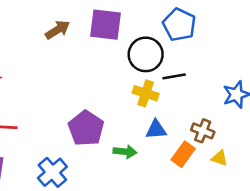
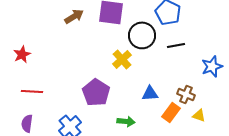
black line: (174, 76) -> (176, 45), moved
yellow cross: (146, 93) -> (122, 59), moved, turned 30
green arrow: (125, 152) -> (126, 121), moved

